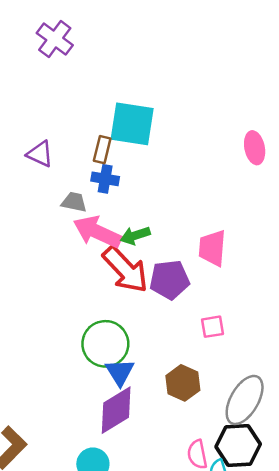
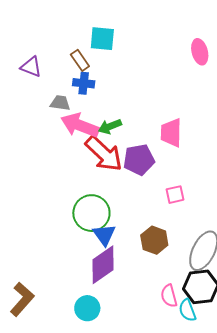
cyan square: (132, 124) -> (102, 39), size x0.7
brown rectangle: (102, 150) -> (80, 60), turned -45

